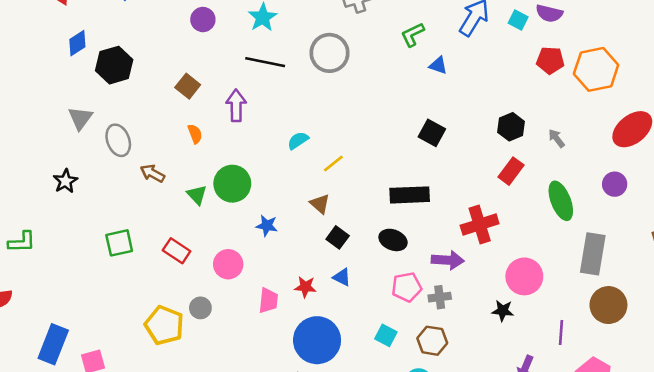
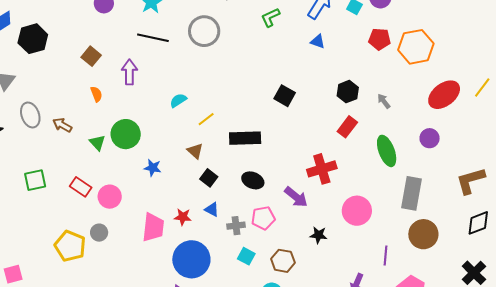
blue triangle: (438, 65) -> (318, 41), moved
gray ellipse: (118, 140) -> (30, 115), moved
black rectangle: (410, 195) -> (245, 138), moved
purple arrow: (448, 260) -> (296, 197), turned 35
pink circle: (228, 264) -> (110, 197), moved
gray cross: (440, 297) -> (236, 226), moved
pink trapezoid: (268, 300) -> (153, 227), size x1.4
black star: (503, 311) -> (318, 235), moved

